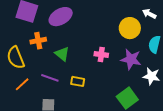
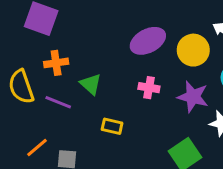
purple ellipse: (61, 17) -> (148, 41), moved
purple line: (50, 78) -> (58, 102), moved
orange line: (22, 84) -> (37, 148), moved

